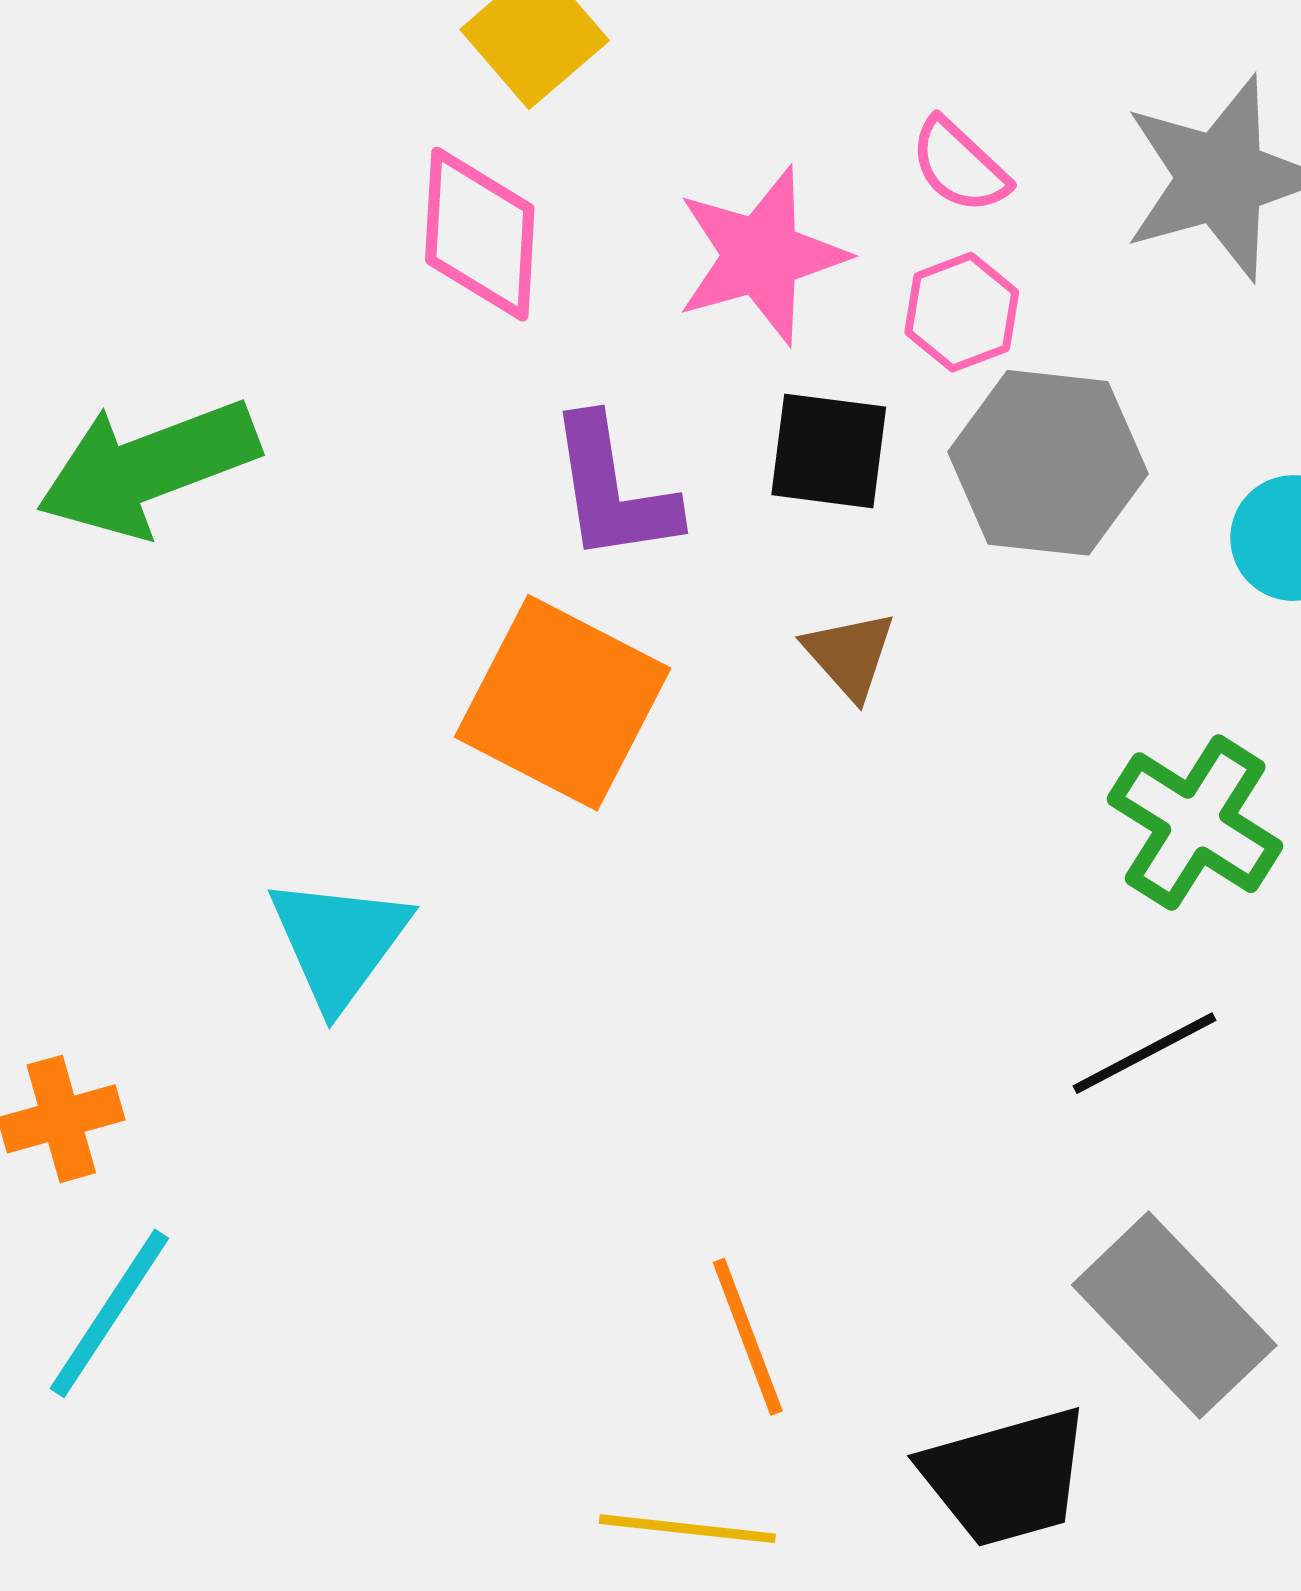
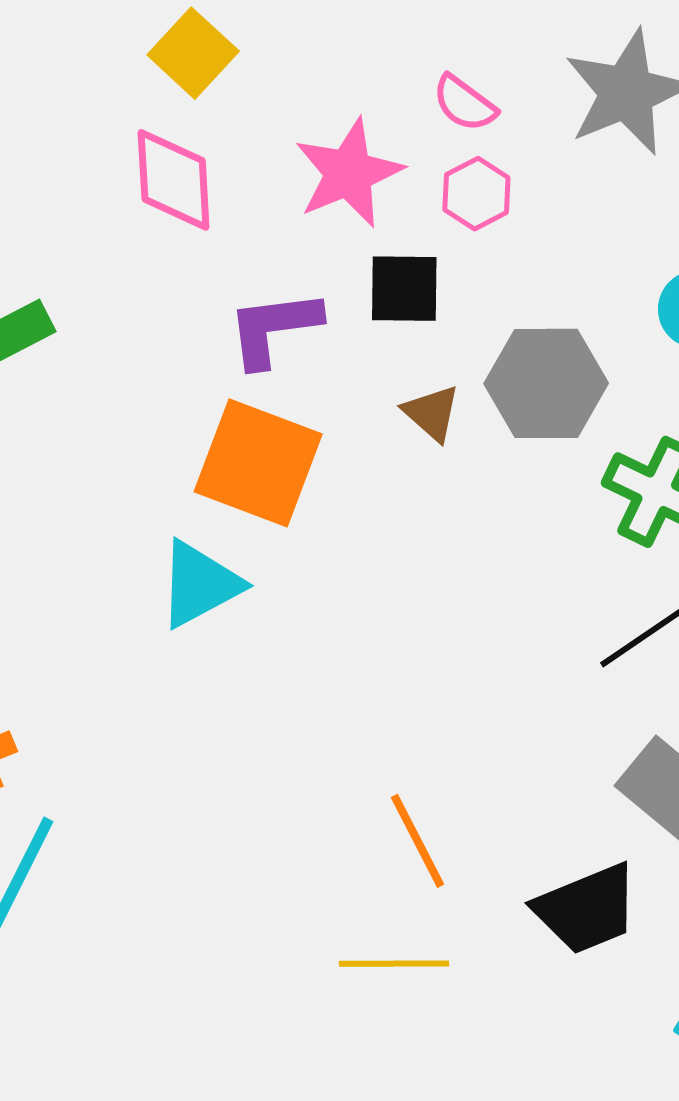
gray hexagon: (1048, 463) -> (546, 383), moved
purple L-shape: (613, 490) -> (274, 328), turned 98
cyan triangle: (339, 942) -> (200, 584), moved, turned 32

